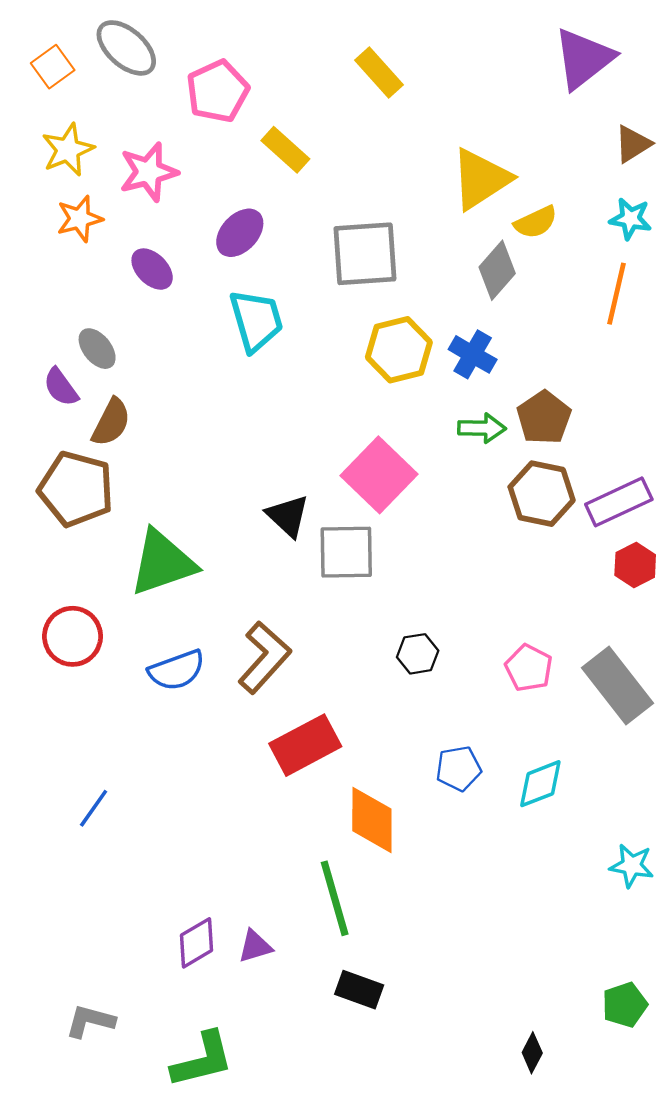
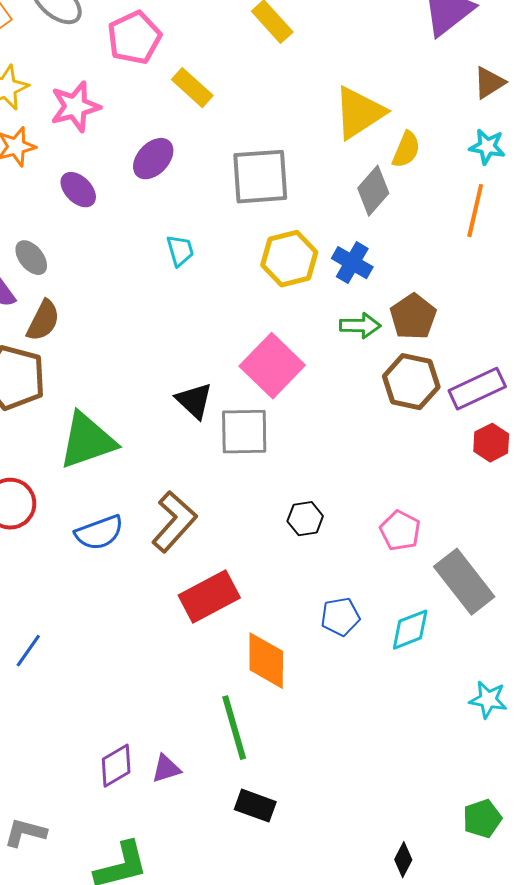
yellow semicircle: (536, 222) -> (406, 150), turned -42
cyan trapezoid: (256, 320) -> (180, 251), moved, size x0.6
gray rectangle: (618, 685) -> (464, 582), moved

